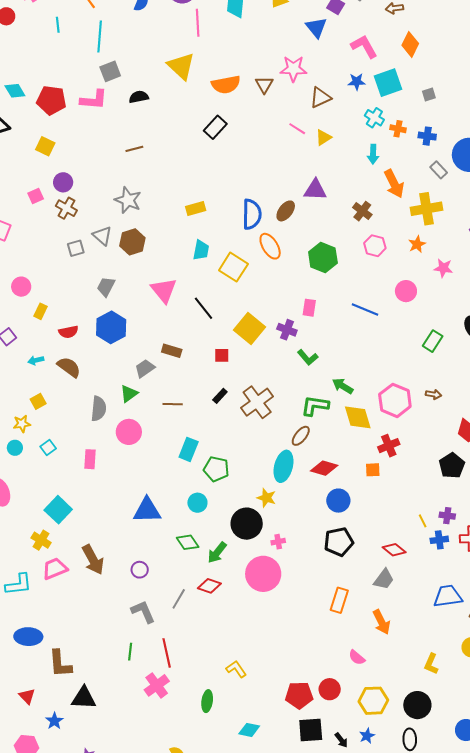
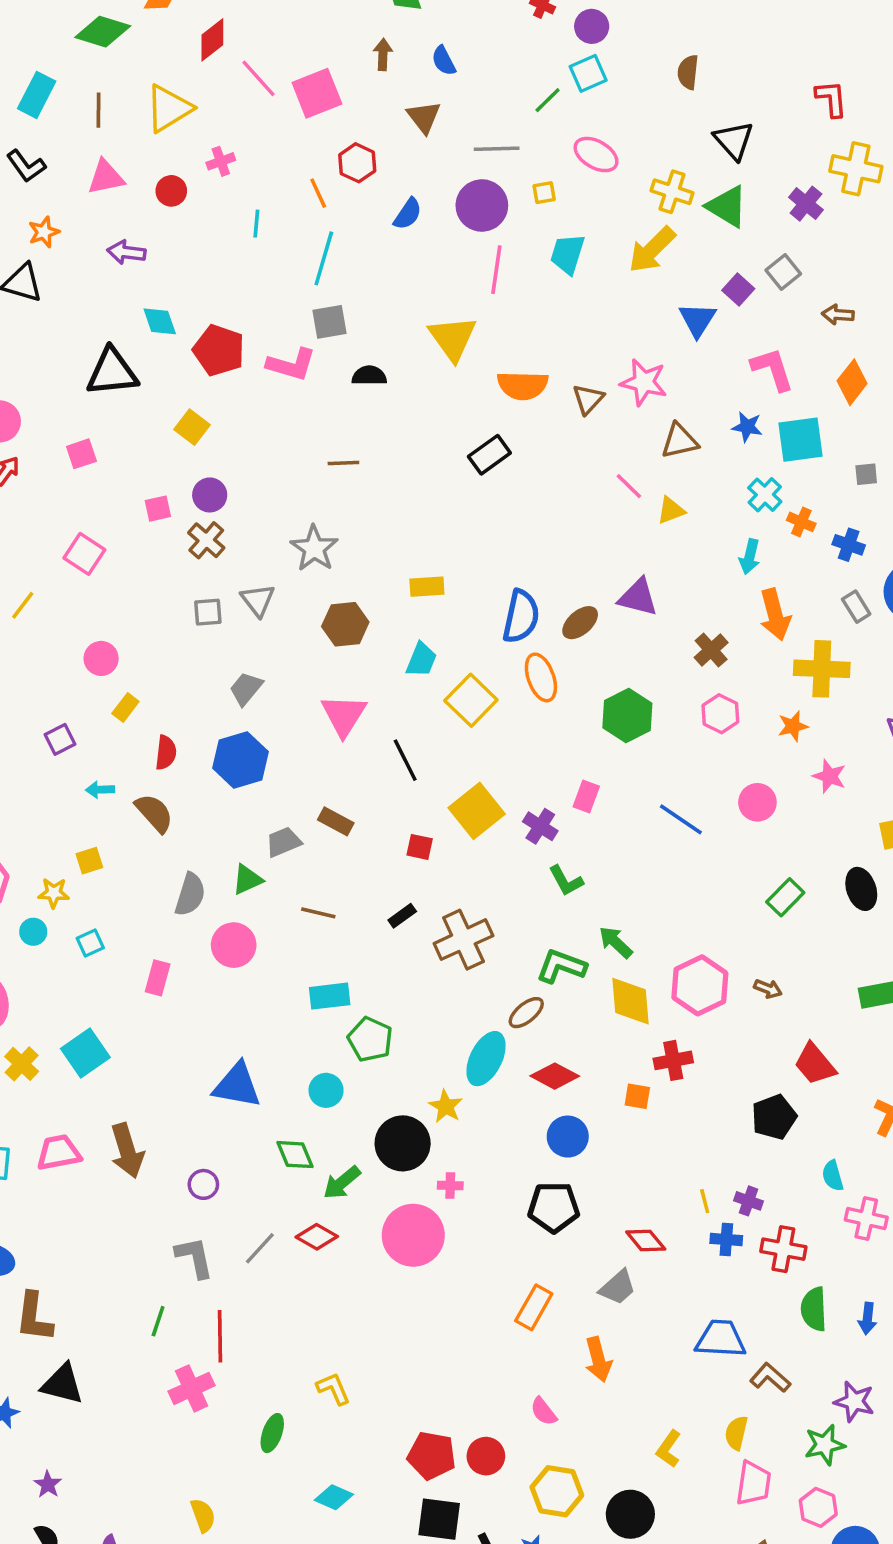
brown hexagon: (132, 242) -> (345, 624), moved
red semicircle: (68, 332) -> (166, 753), turned -84
cyan rectangle: (189, 449) -> (330, 996), turned 50
yellow cross: (41, 540) -> (22, 1064), moved

